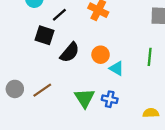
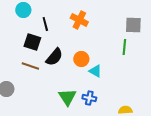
black line: (59, 15) -> (45, 24), turned -64
green line: (150, 57) -> (124, 47), moved
brown line: (42, 90) -> (30, 66), moved, turned 54

